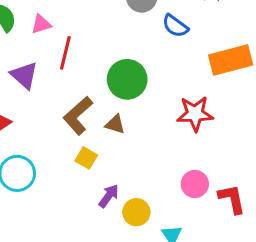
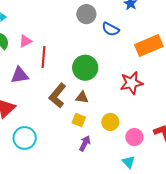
purple triangle: (24, 75) -> (20, 75), turned -42
yellow square: (86, 158) -> (79, 120), moved
pink circle: (195, 184) -> (134, 137), moved
yellow circle: (136, 212) -> (110, 122), moved

